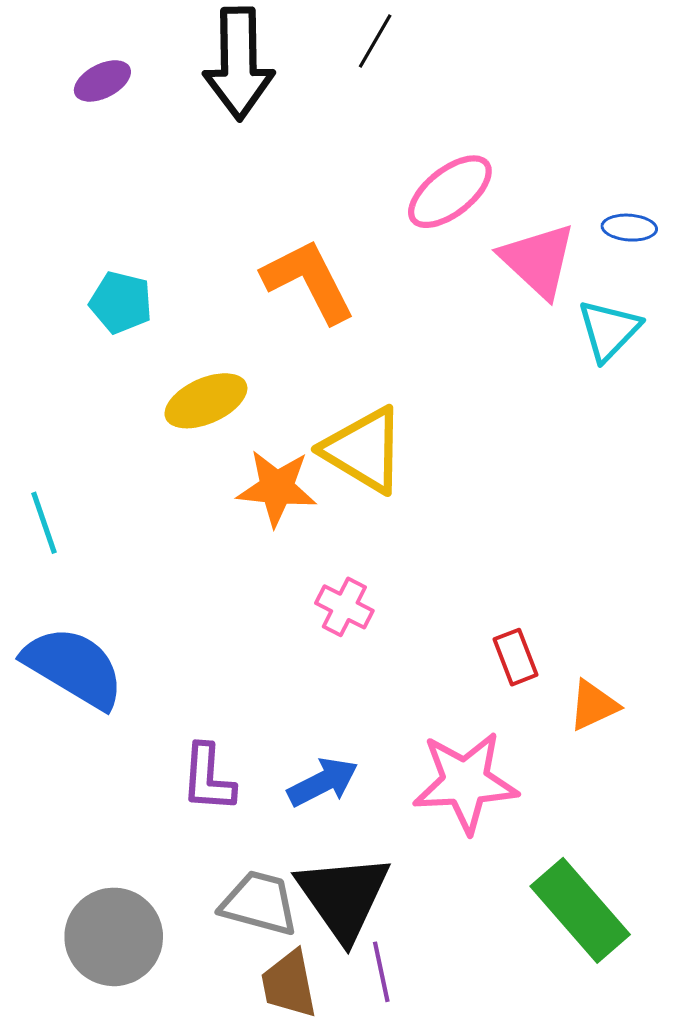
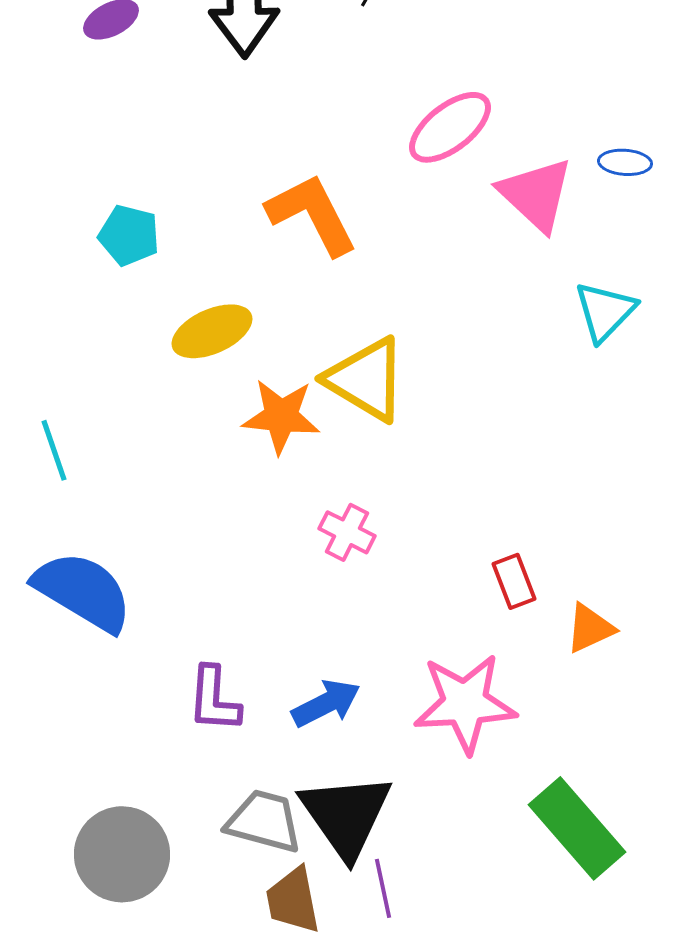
cyan triangle: (609, 330) -> (605, 311), moved

